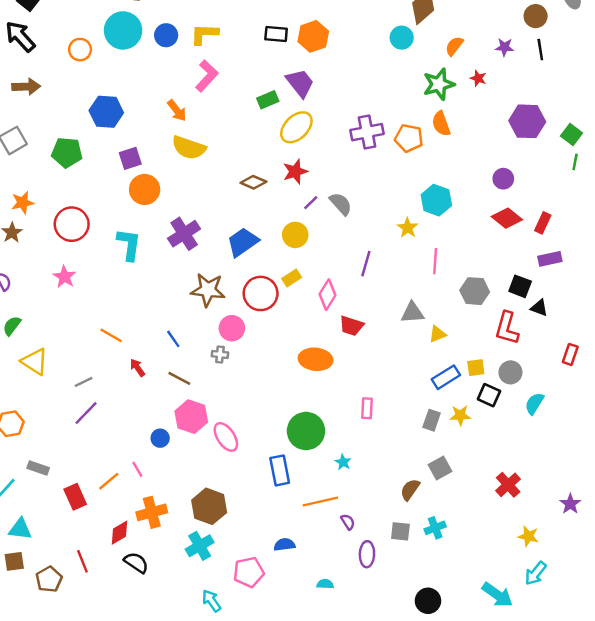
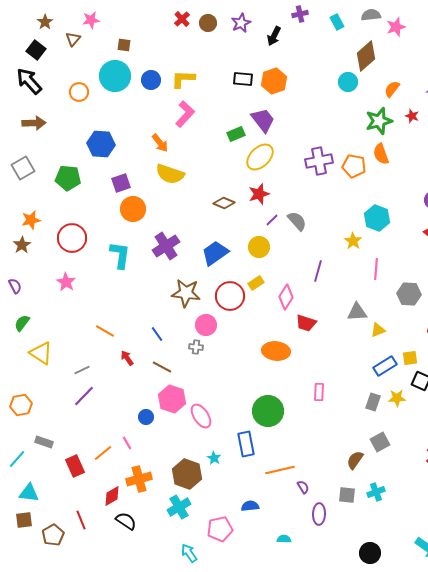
cyan star: (343, 462) -> (214, 458), moved

